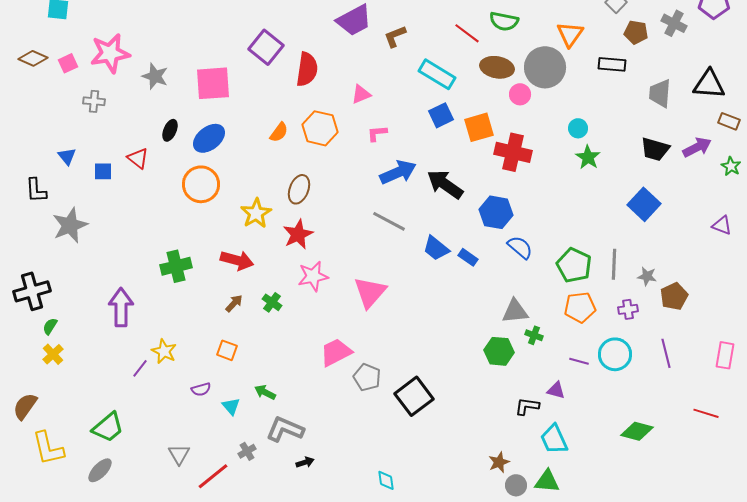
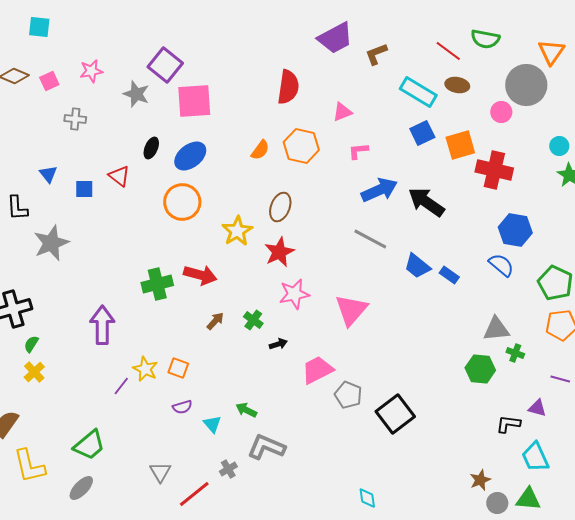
purple square: (266, 47) -> (165, 65), moved
pink star: (110, 53) -> (91, 71), size x0.6
brown ellipse: (497, 67) -> (457, 85), moved, size x0.7
blue hexagon: (496, 212) -> (515, 230), moved
red arrow: (237, 260) -> (200, 275), moved
orange square: (227, 350) -> (178, 368), moved
black arrow: (305, 462) -> (278, 344), moved

